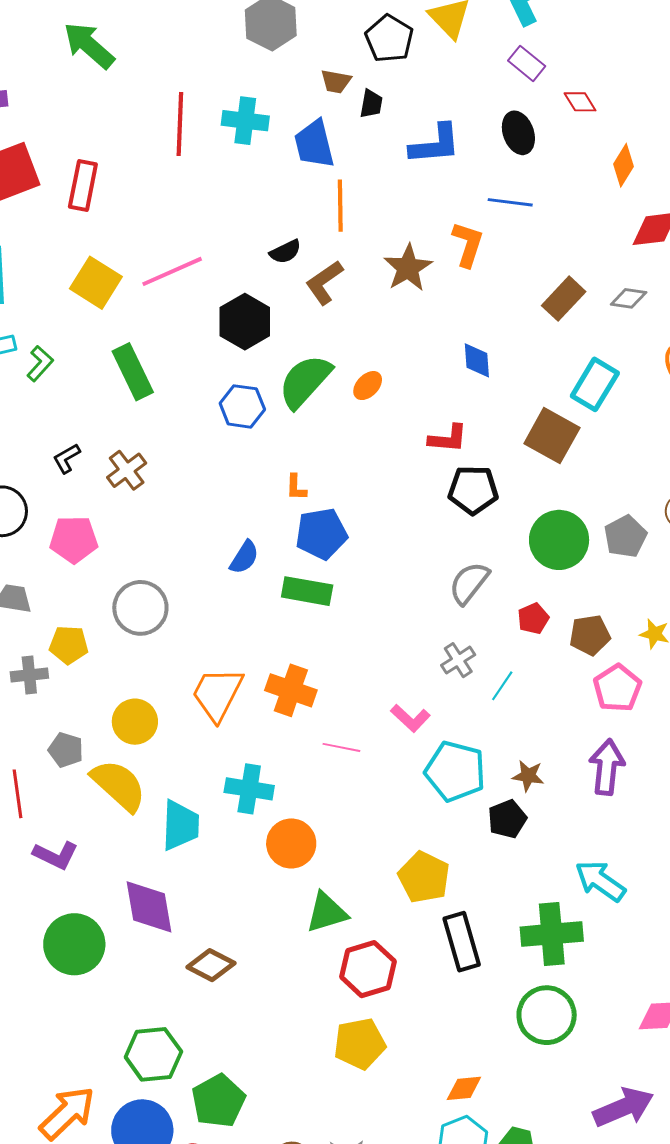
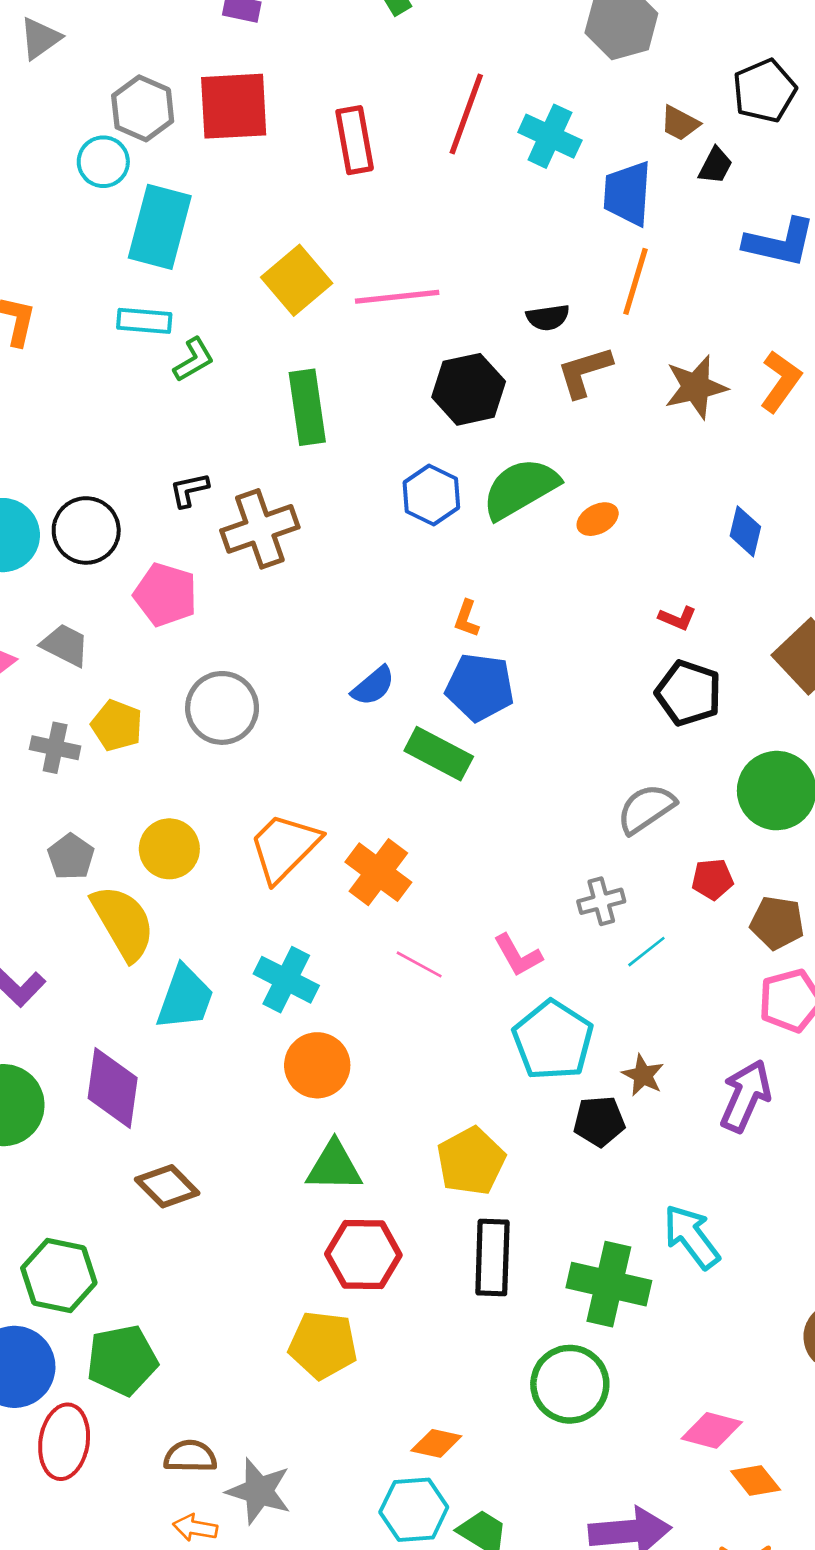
red rectangle: (83, 185) -> (355, 140), moved, turned -39
red L-shape: (448, 439) -> (677, 618), size x0.7
brown cross: (127, 470) -> (260, 529), size x1.4

